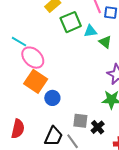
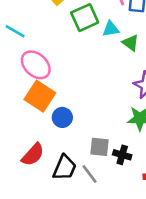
cyan line: (19, 42) -> (15, 31), moved
black cross: (98, 127) -> (122, 155), turned -32
red semicircle: (18, 129) -> (33, 155), moved, turned 30

